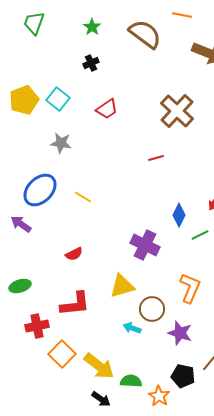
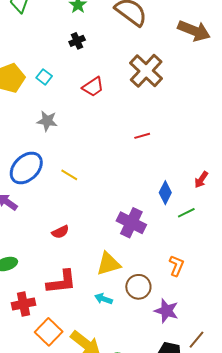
cyan square: (58, 99) -> (44, 77), size x0.7
brown cross: (177, 111) -> (146, 71), moved
orange L-shape: (190, 288) -> (176, 266), size x0.7
cyan arrow: (132, 328) -> (103, 299), moved

